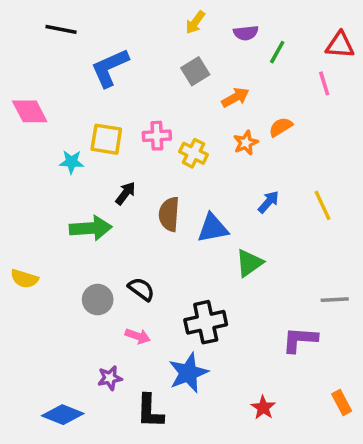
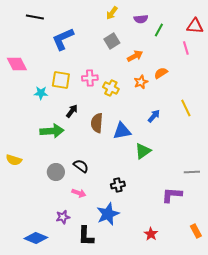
yellow line: (322, 205) -> (186, 108), moved
black cross: (206, 322) -> (118, 185), size x0.6

